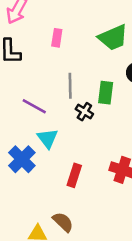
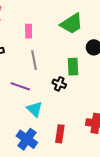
gray line: (70, 86) -> (34, 60), moved
blue cross: (22, 159) -> (27, 139), moved

